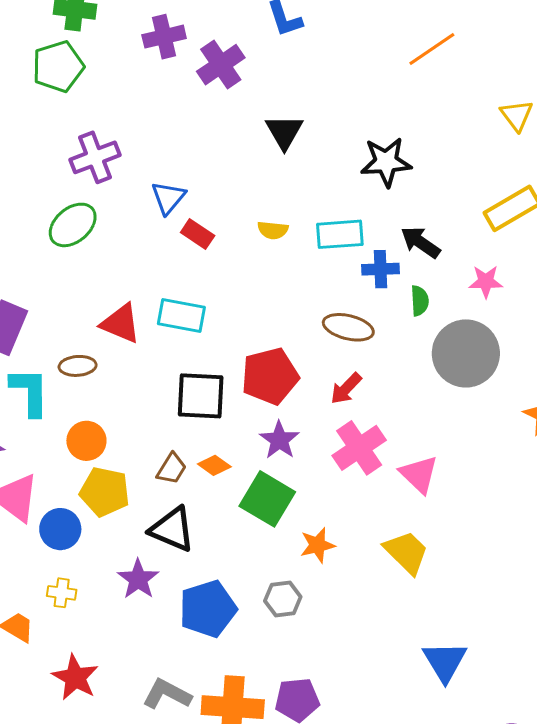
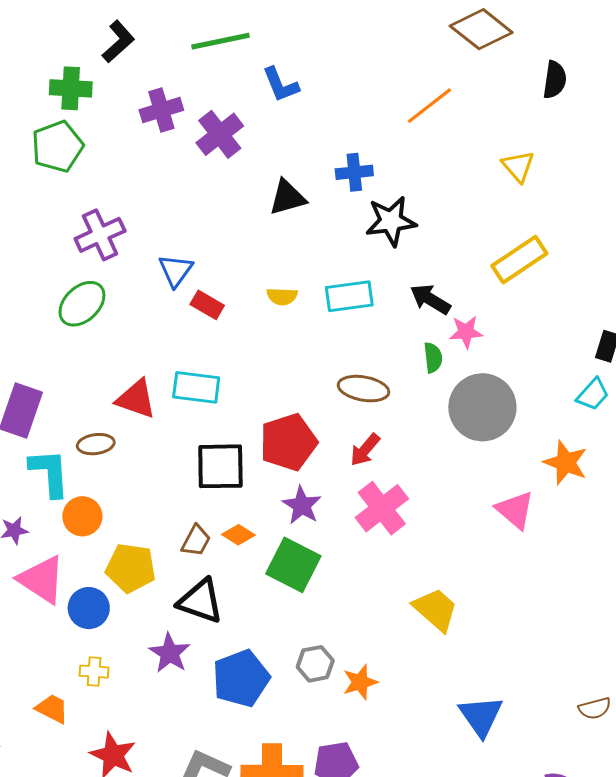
black triangle: (284, 132) -> (287, 197), turned 48
blue cross: (381, 269) -> (354, 172), moved
pink star: (486, 282) -> (466, 332), moved
orange circle: (86, 441) -> (82, 516), moved
pink triangle: (419, 474) -> (515, 510), moved
orange star: (317, 545) -> (360, 682), moved

